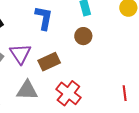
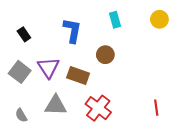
brown circle: (83, 36) -> (105, 55), moved
brown rectangle: (49, 62) -> (78, 76), turned 45

